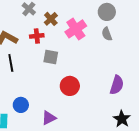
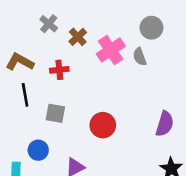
gray semicircle: (107, 34) -> (140, 57), moved
red cross: (37, 36) -> (59, 70), moved
gray square: (51, 57) -> (55, 113), moved

